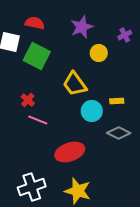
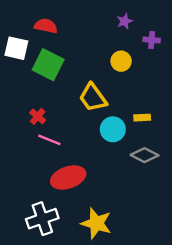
purple star: (82, 27) -> (125, 21), moved, size x0.6
purple cross: (125, 35) -> (152, 40), turned 32
red ellipse: (70, 152) -> (68, 177), moved

